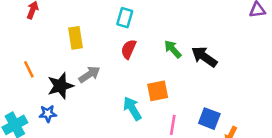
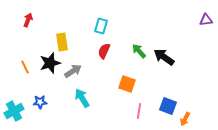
black star: (60, 86) -> (50, 63), moved
orange square: (158, 91) -> (127, 84), turned 30
cyan arrow: (132, 108) -> (82, 98), moved

